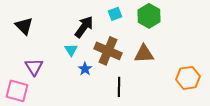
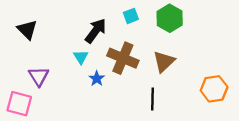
brown triangle: (144, 54) -> (164, 62), turned -40
black line: (119, 87) -> (153, 99), moved

